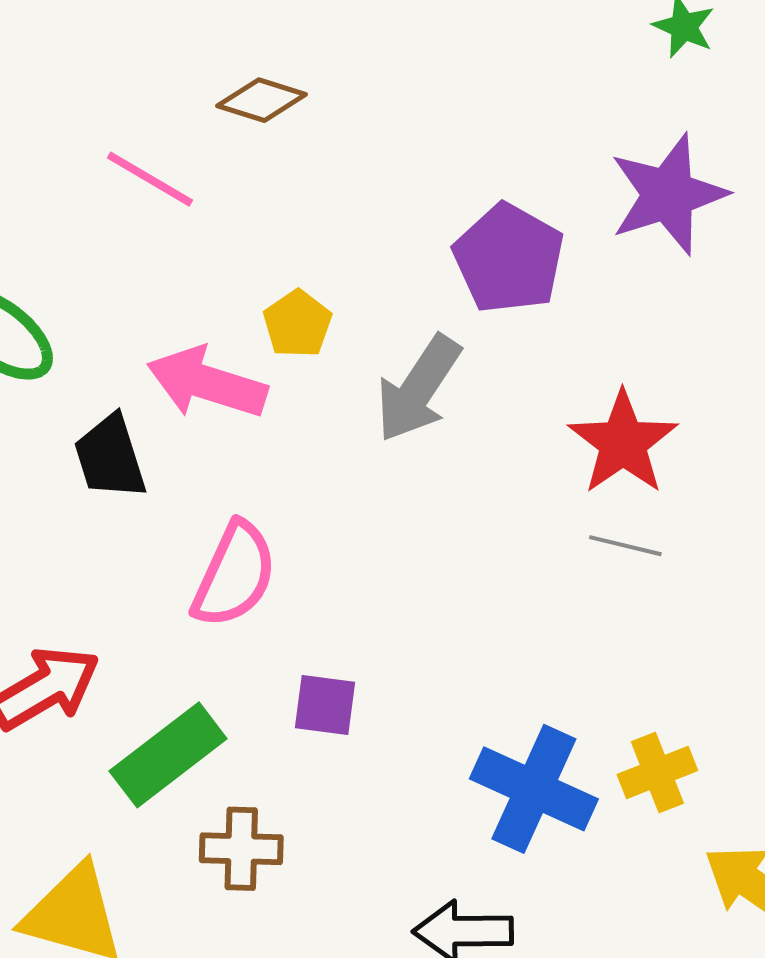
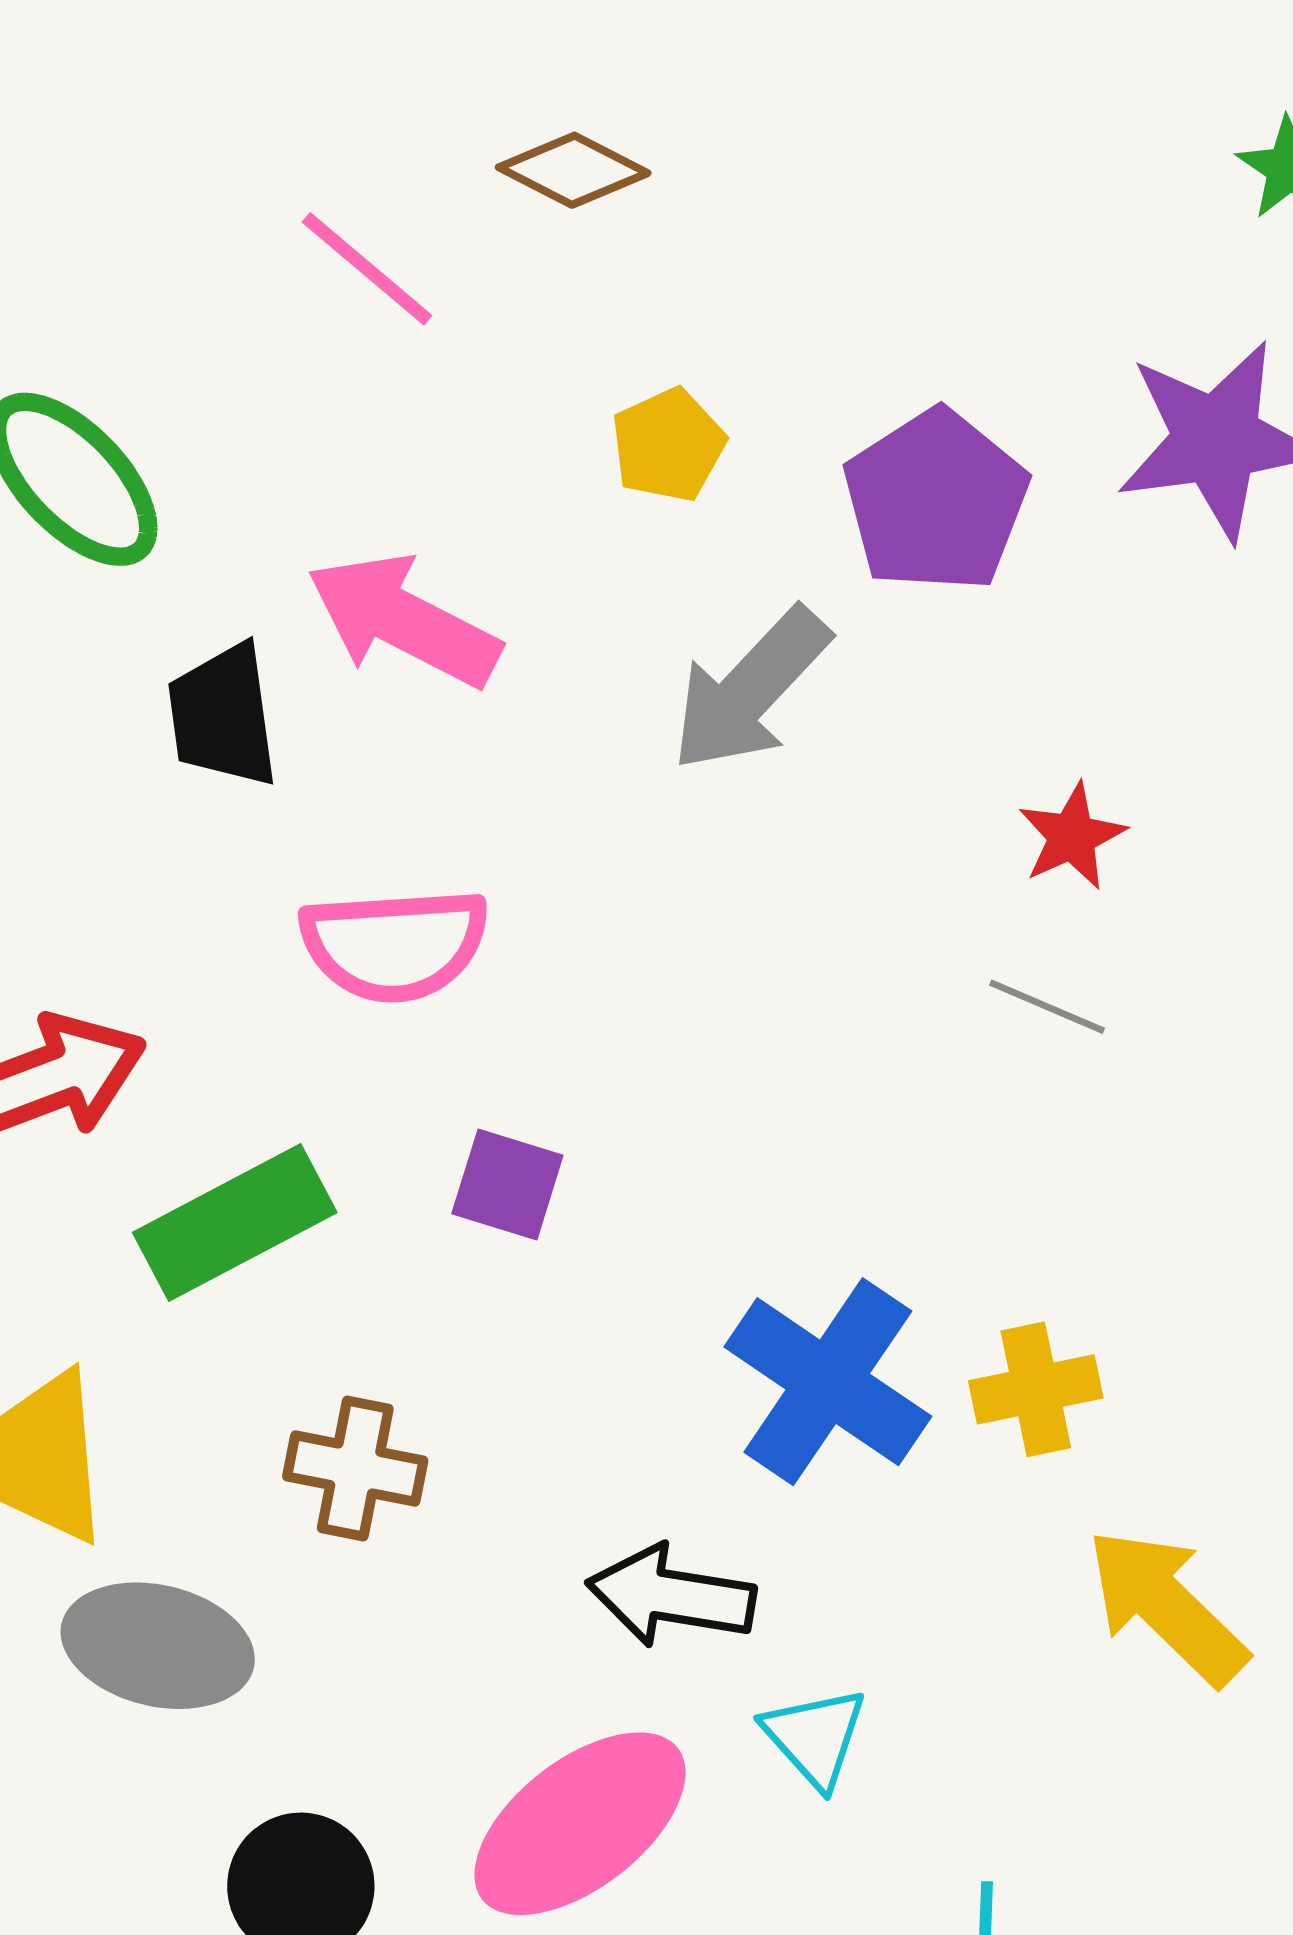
yellow pentagon: (297, 324) -> (668, 445), moved
red star: (623, 443) -> (1072, 836), size x0.6
pink semicircle: (234, 575) -> (395, 944), turned 52
brown cross: (241, 849) -> (355, 1469), moved

